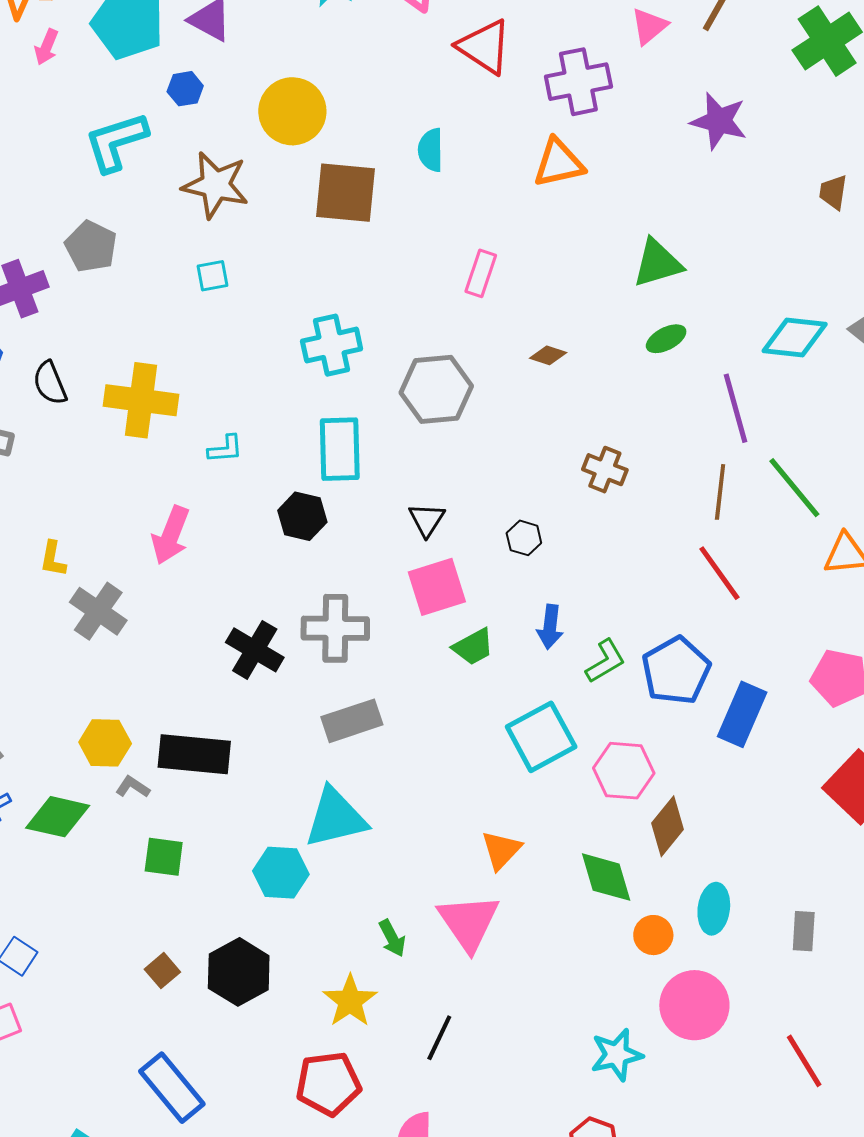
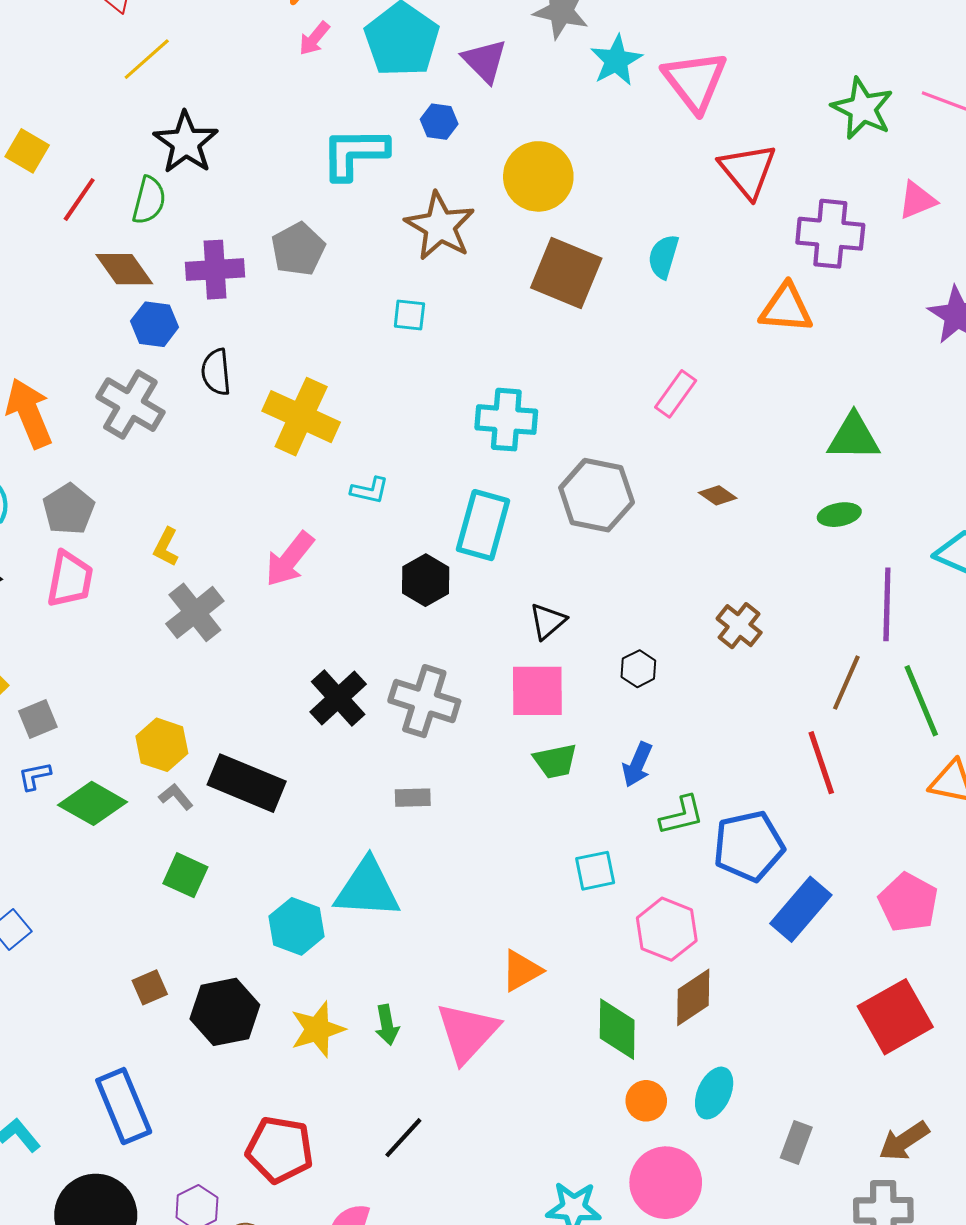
gray rectangle: (352, 721) -> (413, 798), size x0.6
cyan square: (541, 737) -> (595, 871), size x0.6
yellow star: (350, 1001) -> (317, 1029), moved

